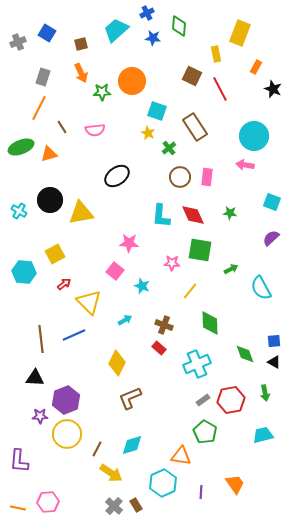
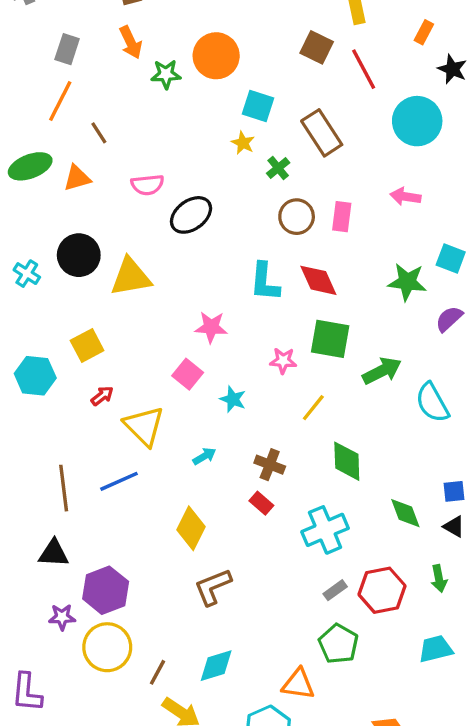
pink semicircle: (95, 130) -> (147, 185), moved
cyan circle: (254, 136) -> (417, 121), moved
green star: (230, 213) -> (407, 282), moved, size x1.6
green arrow: (231, 269) -> (382, 371), size x1.6

